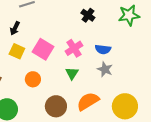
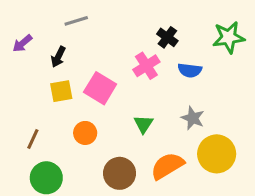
pink cross: (74, 48) -> (146, 66), moved
blue semicircle: (103, 49) -> (190, 70), moved
yellow square: (17, 51) -> (61, 91), turned -35
yellow circle: (125, 106) -> (217, 154), moved

